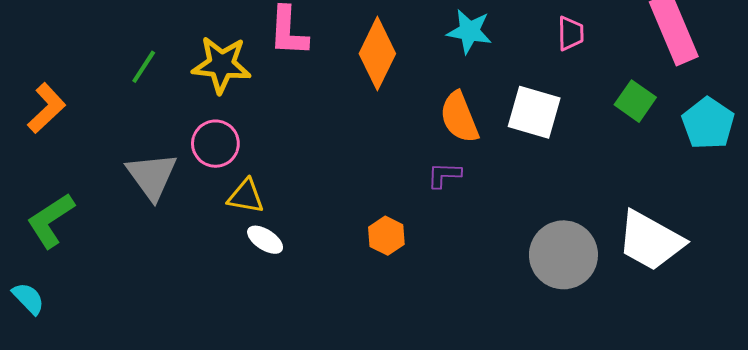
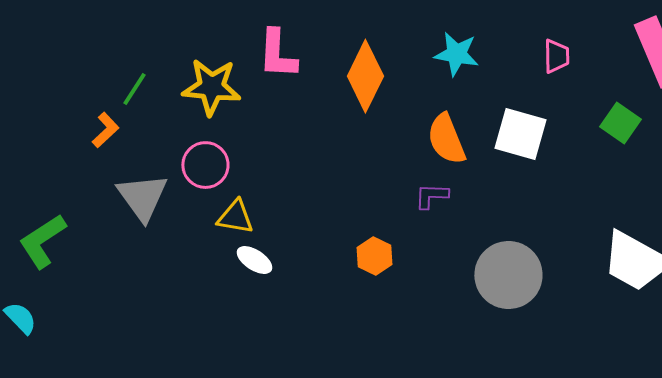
orange L-shape: (47, 108) -> (105, 130), moved, size x0.7
gray circle: (563, 255) -> (508, 275), moved

